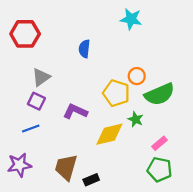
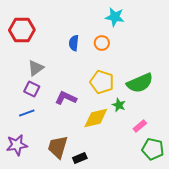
orange circle: (137, 76) -> (102, 43), moved
green pentagon: (160, 169) -> (153, 149), moved

